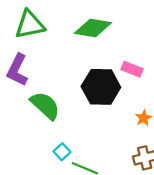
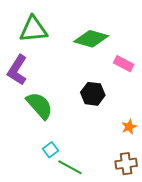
pink rectangle: (132, 69) -> (124, 64), moved
black hexagon: (101, 87) -> (93, 94), size x0.7

